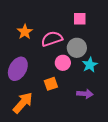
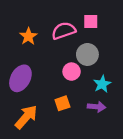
pink semicircle: (52, 39) -> (64, 31), moved
cyan star: (90, 65) -> (102, 84), moved
orange square: (51, 84) -> (62, 103), moved

